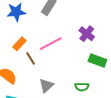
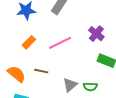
brown line: (31, 58) -> (41, 71), moved, turned -48
gray triangle: (46, 86) -> (70, 85), moved

